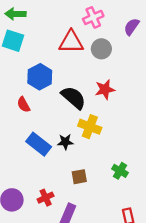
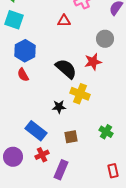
red triangle: (71, 42) -> (64, 21), size x0.6
gray circle: (101, 49) -> (105, 39), moved
blue hexagon: (40, 77) -> (25, 51), moved
blue rectangle: (39, 144) -> (36, 131), moved

